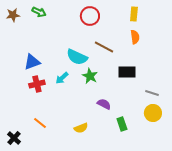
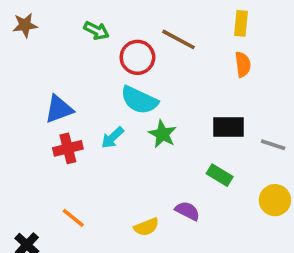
green arrow: (39, 12) -> (96, 31), moved
red circle: (90, 16) -> (137, 57), moved
brown line: (104, 47) -> (179, 39), moved
gray line: (152, 93) -> (273, 145), moved
purple semicircle: (104, 104) -> (187, 211), moved
green rectangle: (122, 124) -> (220, 175), moved, turned -40

